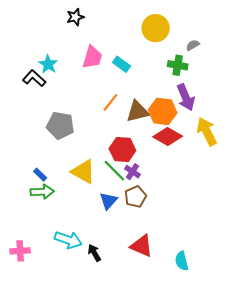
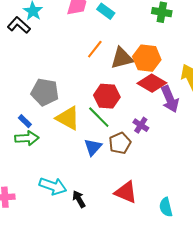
purple arrow: (186, 97) -> (170, 99), moved
gray pentagon: (60, 125) -> (45, 92), moved
purple cross: (132, 172) -> (141, 125), moved

